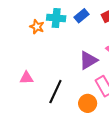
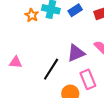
black line: (55, 92) -> (51, 69), moved

